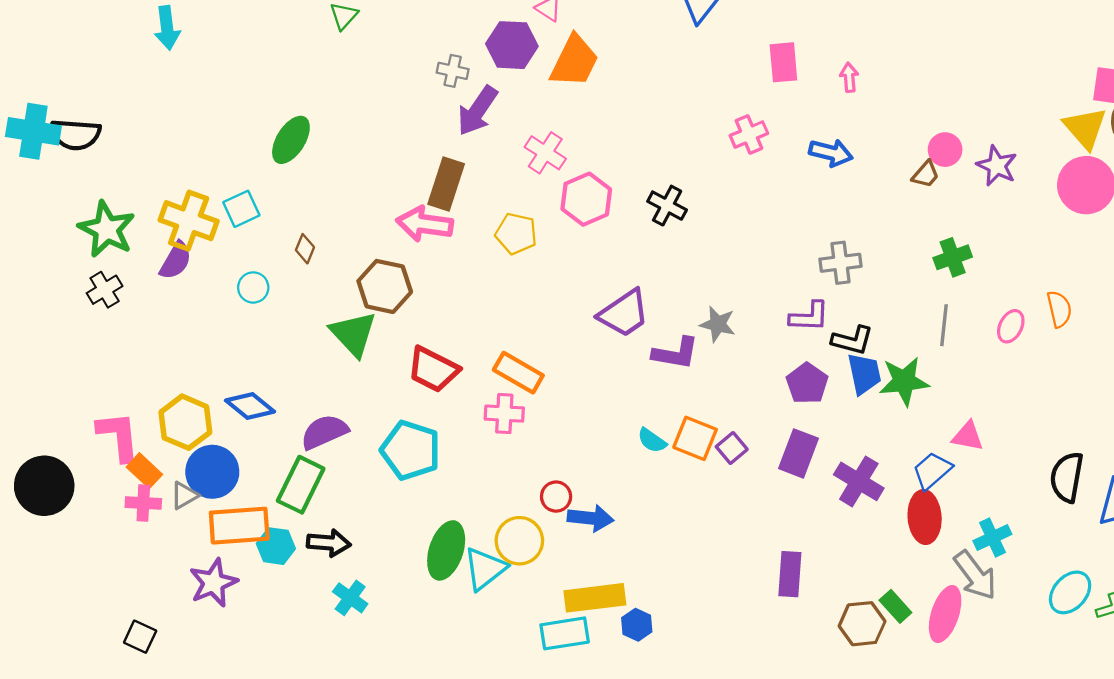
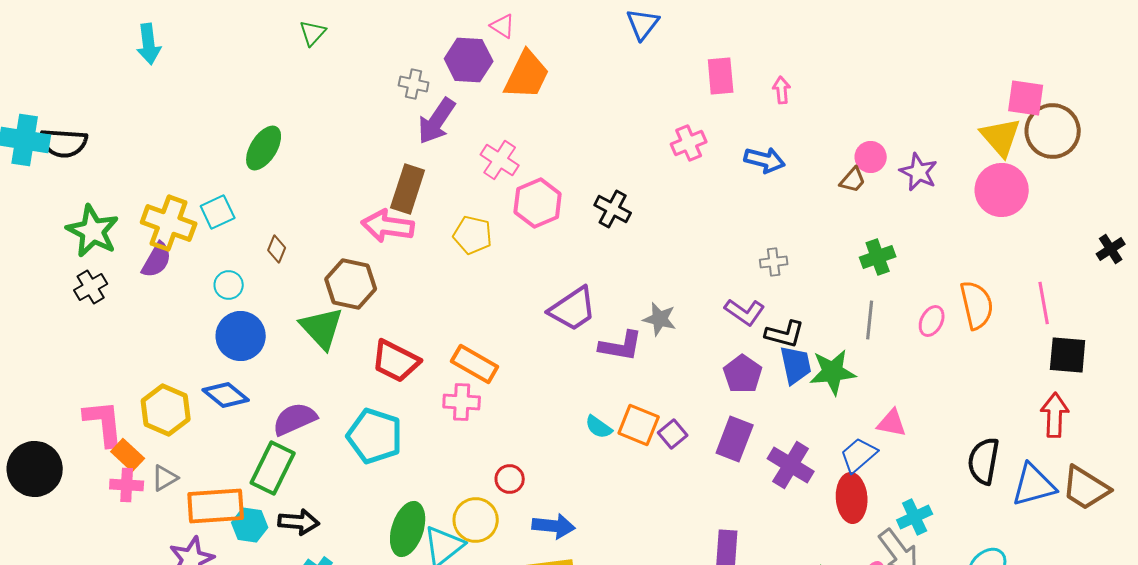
gray cross: (841, 263) -> (774, 262), size x0.7
orange semicircle: (1059, 309) -> (977, 305), size x1.4
purple L-shape: (809, 317) -> (745, 312), turned 33
blue circle: (212, 472) -> (241, 336), moved
blue arrow: (591, 518) -> (554, 526), moved

